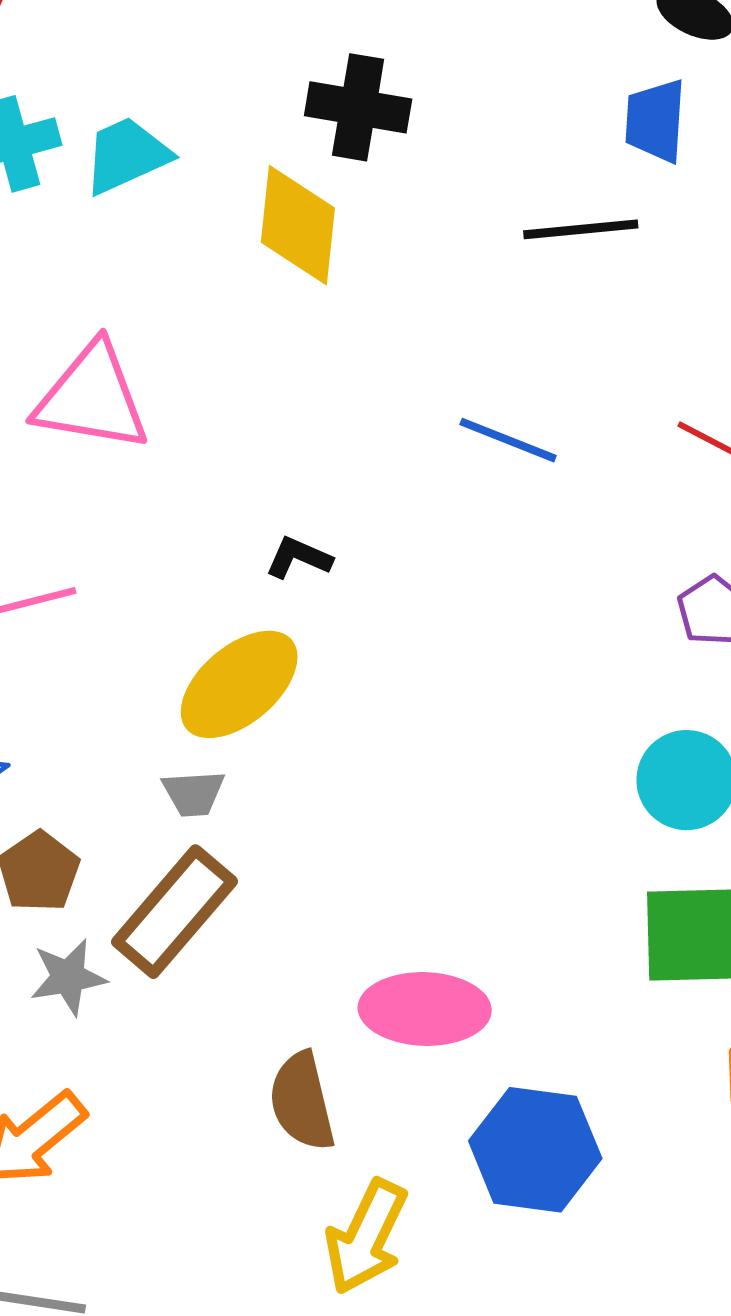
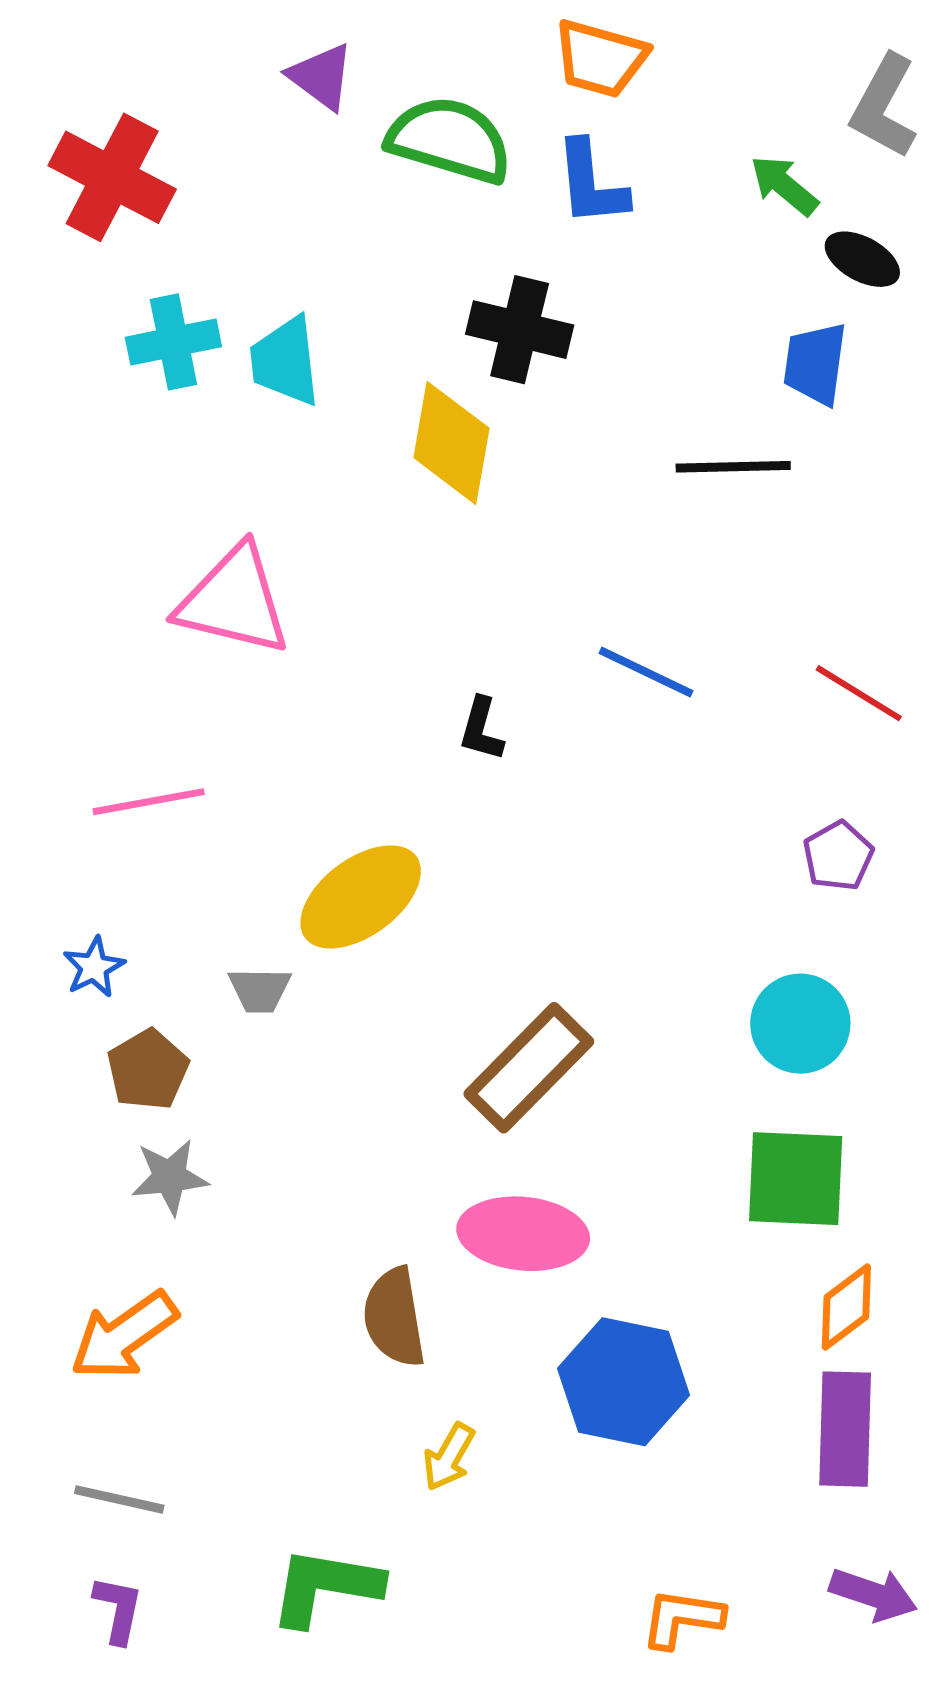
cyan trapezoid: (127, 155) -> (285, 361), turned -76
black L-shape: (299, 558) -> (481, 729), moved, turned -102
gray trapezoid: (193, 793) -> (260, 990), moved
brown rectangle: (174, 912) -> (529, 1068), moved
yellow arrow: (366, 1237) -> (449, 1457), size x0.6

